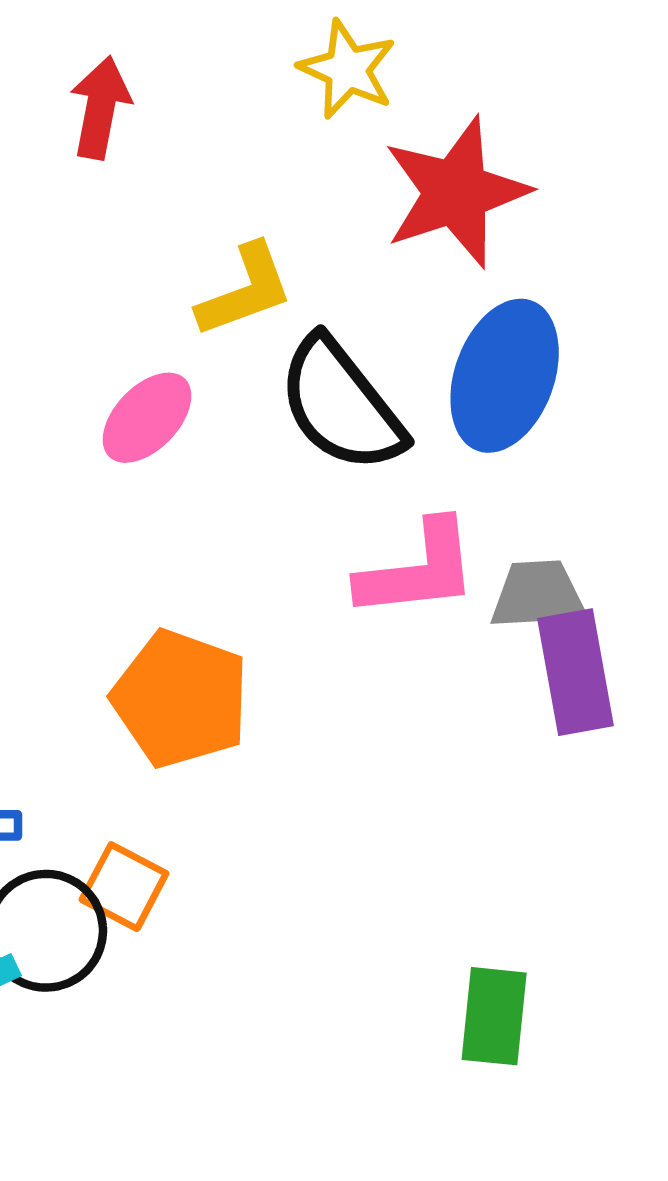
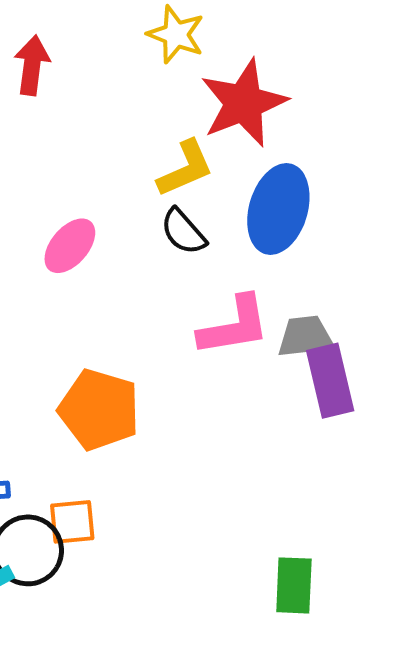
yellow L-shape: (245, 290) -> (185, 169), moved
black semicircle: (341, 405) -> (183, 232), size x0.6
orange square: (124, 887) -> (72, 522), turned -30

